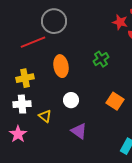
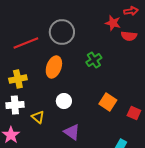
gray circle: (54, 21) -> (62, 32), moved
orange ellipse: (61, 66) -> (54, 67), turned 30

